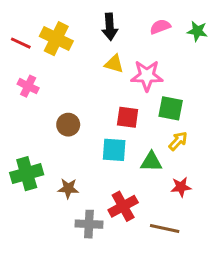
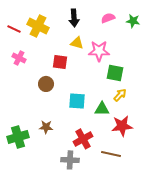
red square: (128, 117) -> (60, 62), moved
green cross: (27, 174) -> (18, 137), moved
red star: (181, 187) -> (122, 126), size x1.5
gray cross: (89, 224) -> (70, 160), moved

